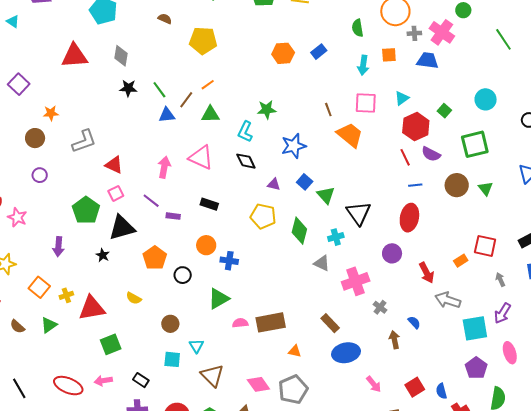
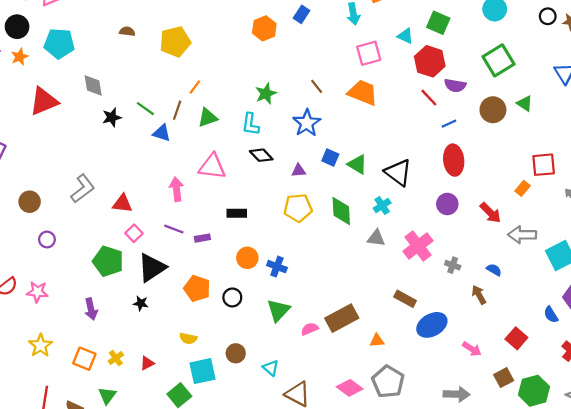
cyan triangle: (402, 98) -> (405, 36), turned -42
brown line: (328, 110) -> (317, 86), moved
green square: (444, 111) -> (438, 23), moved, size x1.5
orange star: (51, 113) -> (20, 57), moved
blue triangle: (167, 115) -> (162, 133), turned 42
blue cross: (229, 261) -> (277, 267), turned 30
red triangle: (92, 308) -> (147, 363), size x0.5
cyan square: (172, 359) -> (203, 371), moved, size x1.4
blue semicircle: (441, 391) -> (551, 315), moved

